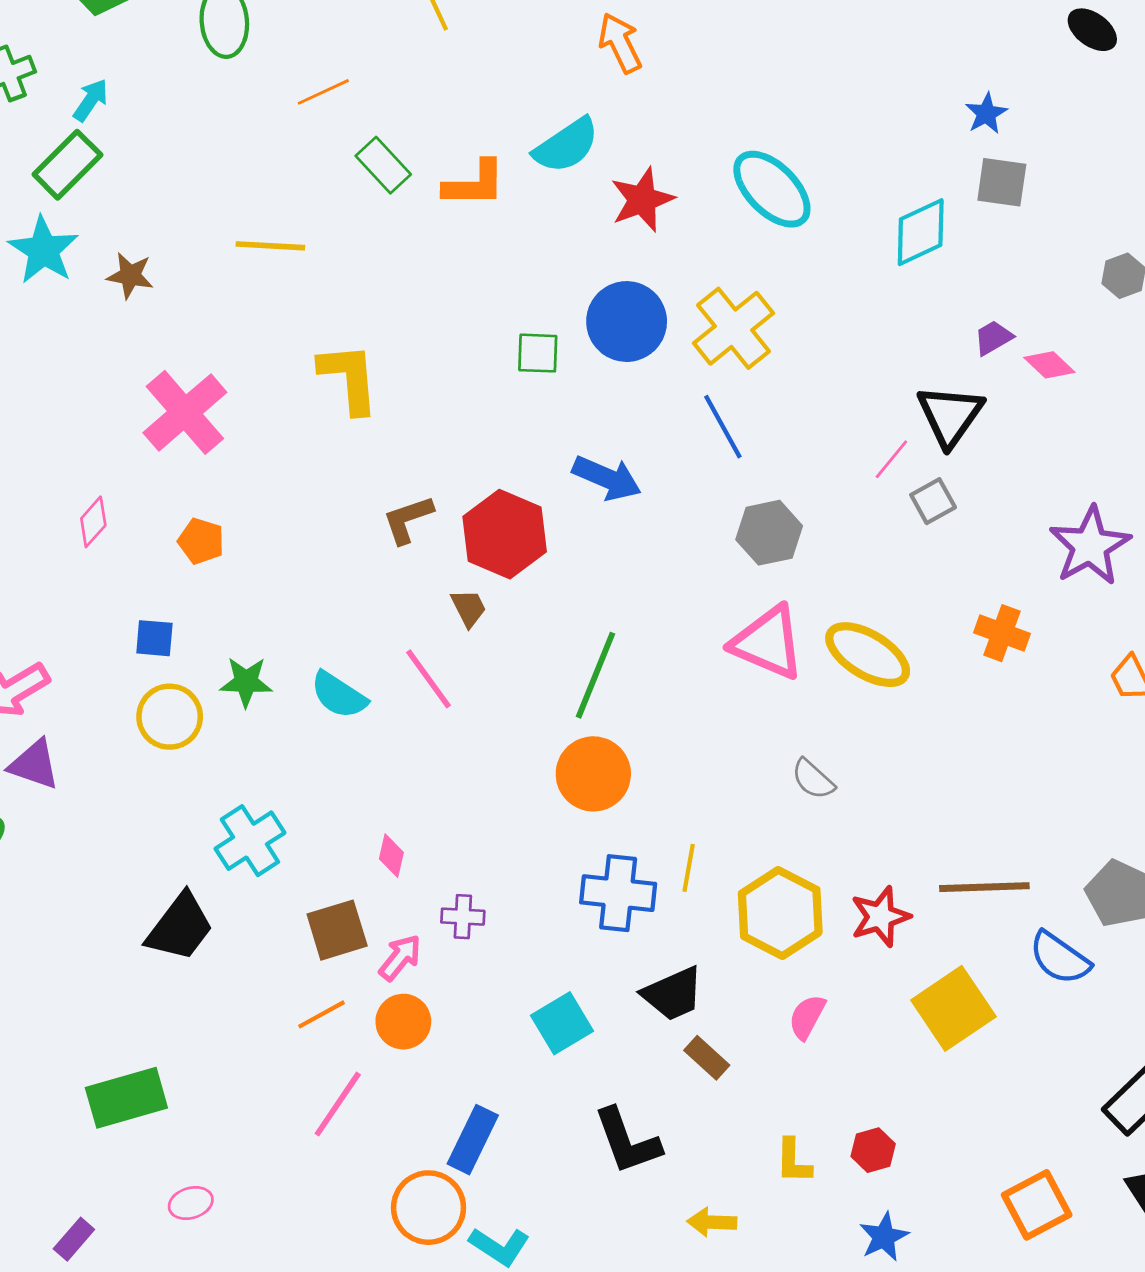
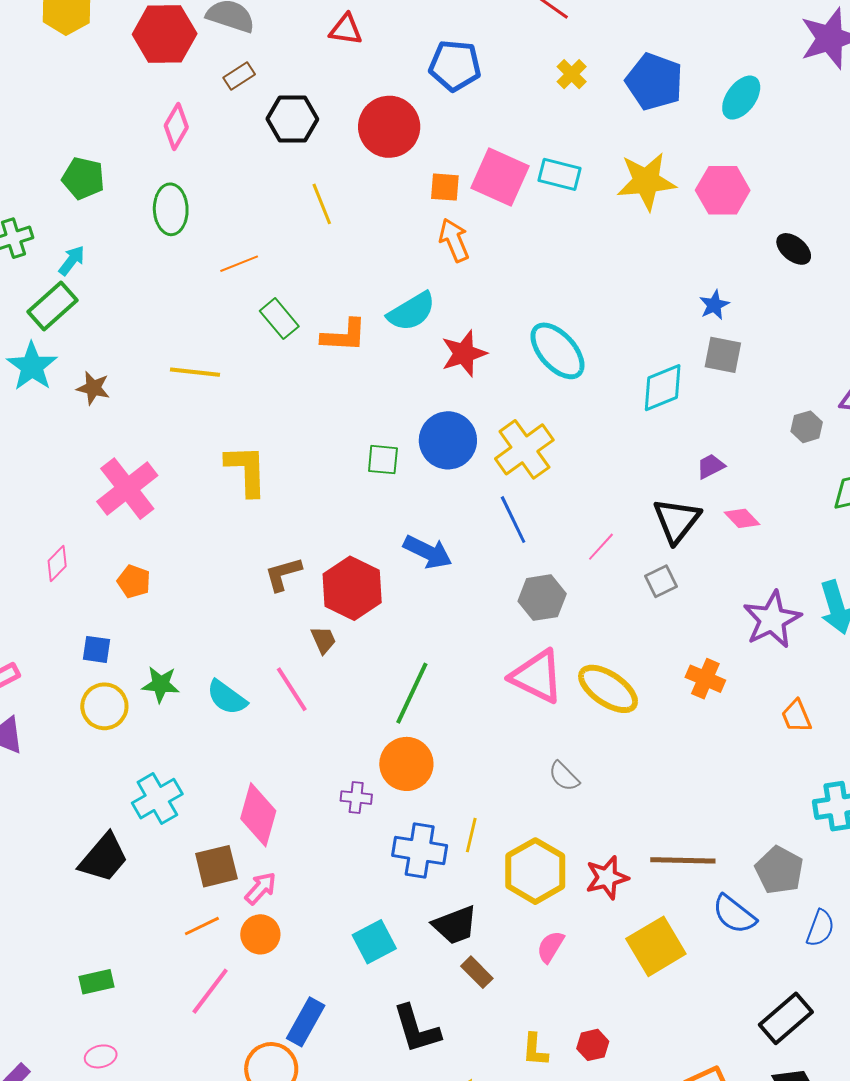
pink diamond: (1049, 365) -> (742, 518), moved
pink line: (891, 459) -> (601, 547), moved
pink diamond: (391, 856) -> (258, 815), size x2.0
purple cross: (463, 917) -> (356, 798), moved
green rectangle: (126, 1098) -> (96, 982), moved, size x0.6

